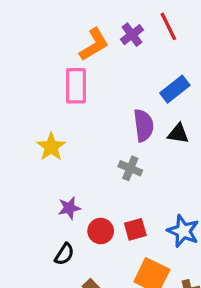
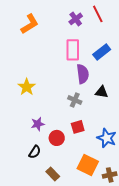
orange L-shape: (94, 45) -> (30, 24), moved
pink rectangle: (76, 86) -> (73, 50), moved
black triangle: (178, 134) -> (102, 92), moved
red square: (135, 229) -> (78, 127), moved

